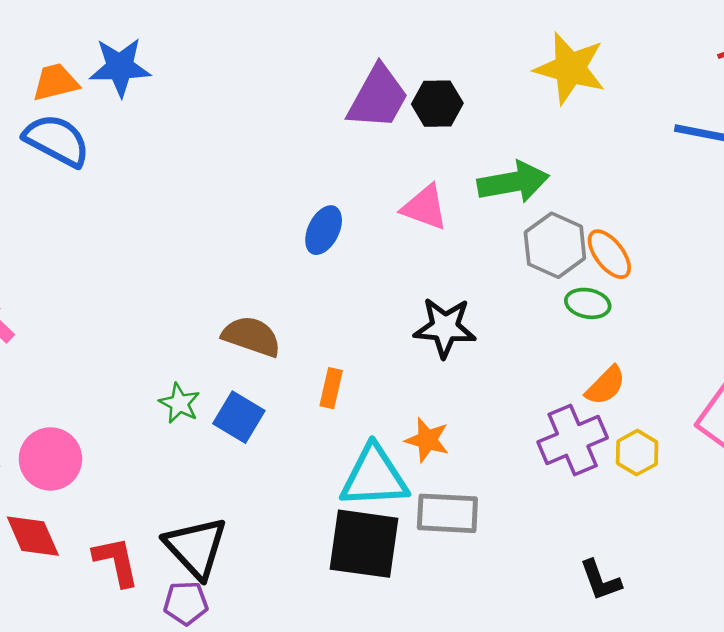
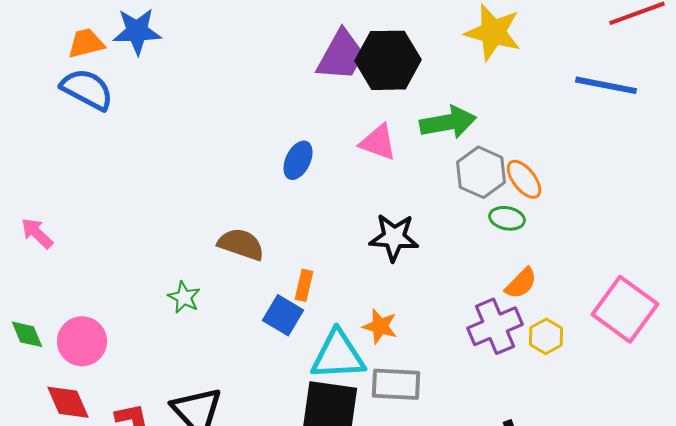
black hexagon: (437, 104) -> (388, 60), size x1.6
blue square: (239, 417) -> (283, 315), moved

